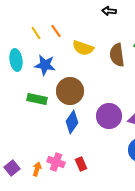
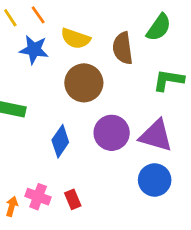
blue star: (45, 65) -> (34, 50), moved
brown circle: (70, 91) -> (84, 83), moved

